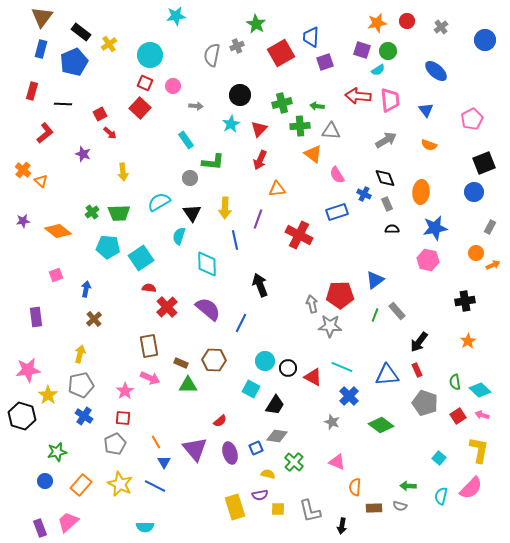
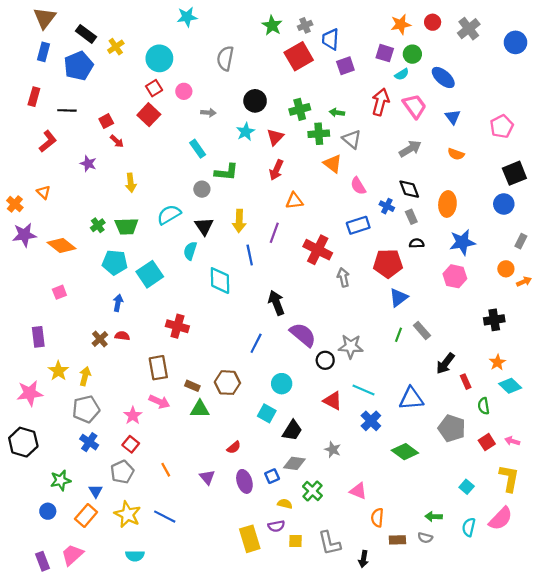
gray cross: (441, 27) -> (469, 29), size x1.5
gray cross: (237, 46) -> (305, 25), moved
blue ellipse: (436, 71) -> (443, 77), moved
red square: (145, 83) -> (154, 88), turned 35
red arrow: (358, 96) -> (380, 102), turned 100
pink trapezoid: (390, 100) -> (415, 106), turned -30
gray triangle: (331, 131) -> (352, 139), turned 36
orange cross: (23, 170) -> (15, 204), moved
purple star: (23, 221) -> (24, 235), size x1.6
red semicircle: (149, 288) -> (122, 336), moved
blue arrow: (86, 289) -> (118, 303), moved
red pentagon: (340, 295) -> (388, 264), moved
gray arrow: (312, 304) -> (343, 277), moved
red cross: (167, 307) -> (177, 326), turned -30
purple semicircle: (208, 309) -> (303, 335), moved
black circle: (288, 368) -> (325, 360), moved
red rectangle: (417, 370) -> (466, 382), moved
cyan diamond: (480, 390) -> (510, 386), moved
yellow star: (48, 395) -> (58, 371), moved
red square: (123, 418) -> (131, 444), turned 35
gray star: (332, 422) -> (333, 450), moved
purple triangle: (195, 449) -> (207, 477), size x0.6
blue triangle: (164, 462) -> (96, 491), moved
cyan semicircle: (145, 527) -> (135, 556), moved

